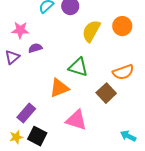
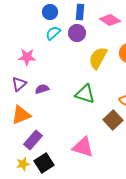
purple semicircle: (35, 48) -> (42, 89), moved
orange triangle: (59, 88) -> (21, 115), moved
black square: (37, 136) -> (44, 163), turned 30

